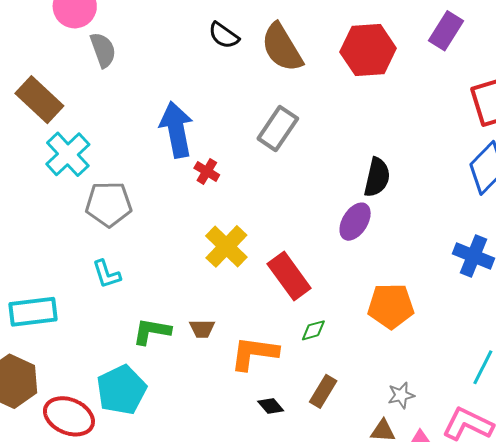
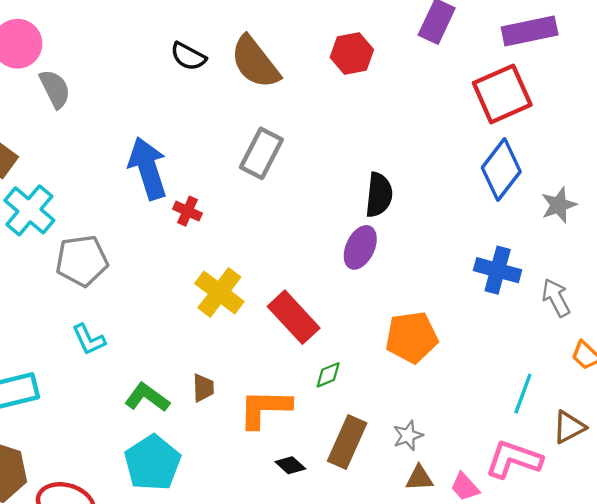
red hexagon: (368, 50) -> (352, 53), size x0.7
brown trapezoid: (202, 329) -> (203, 388), turned -84
green L-shape: (152, 331) -> (147, 397), turned 33
cyan pentagon: (121, 390) -> (153, 463), moved
brown rectangle: (323, 391) -> (347, 442), size x1.4
gray star: (401, 395) -> (408, 436), moved

